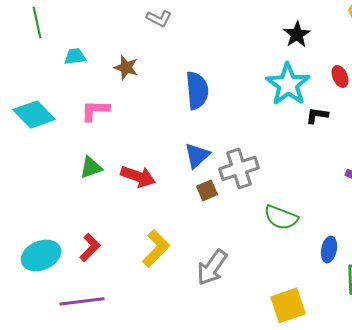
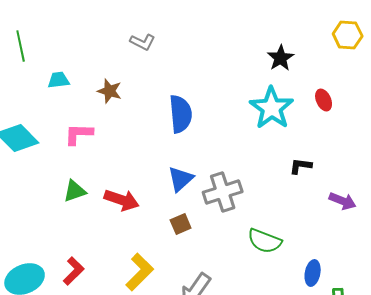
black L-shape: (317, 115) -> (301, 166), moved
brown square: (207, 190) -> (181, 224), moved

